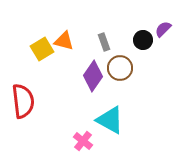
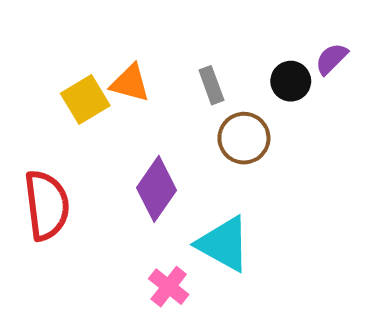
purple diamond: (93, 76) -> (156, 189), moved

